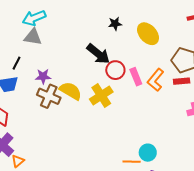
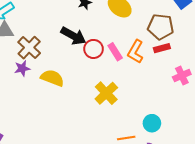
brown cross: (49, 96) -> (29, 48), moved, turned 30
yellow cross: (101, 96) -> (106, 93), moved
cyan circle: (148, 153) -> (152, 123), moved

